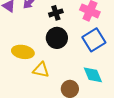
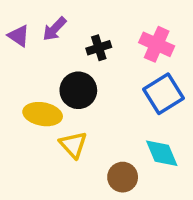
black circle: (57, 38) -> (78, 90), moved
yellow triangle: (41, 70) -> (73, 145), turned 36

